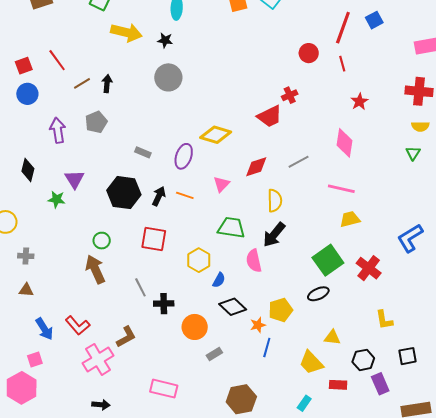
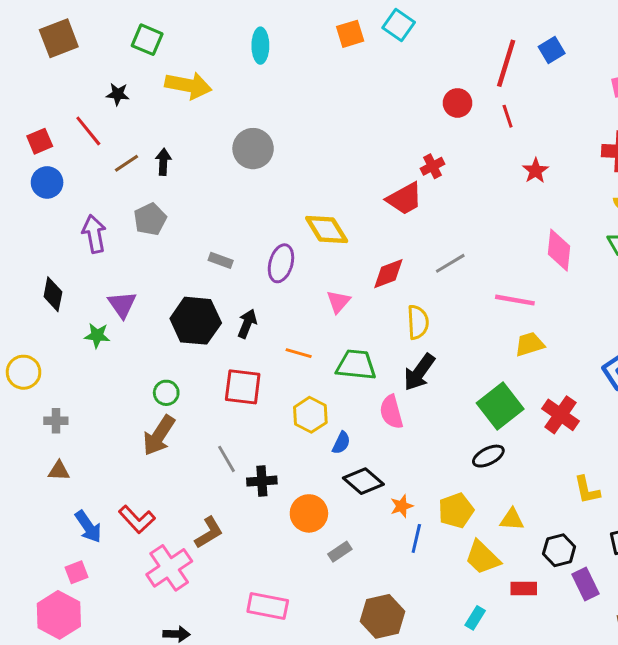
black star: (165, 40) -> (118, 94), moved
yellow diamond: (216, 135) -> (327, 229), turned 44
pink diamond: (344, 143) -> (559, 250), moved
orange line: (185, 195) -> (299, 353), moved
brown arrow: (95, 269) -> (159, 435), turned -120
yellow pentagon: (281, 310) -> (456, 510), moved

